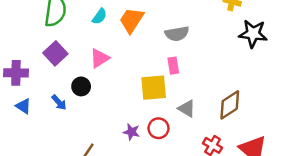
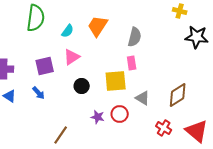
cyan semicircle: (100, 16) -> (68, 31), moved
gray semicircle: (177, 34) -> (135, 37), turned -66
purple square: (55, 53) -> (45, 66), moved, turned 30
black circle: (81, 86) -> (82, 86), moved

